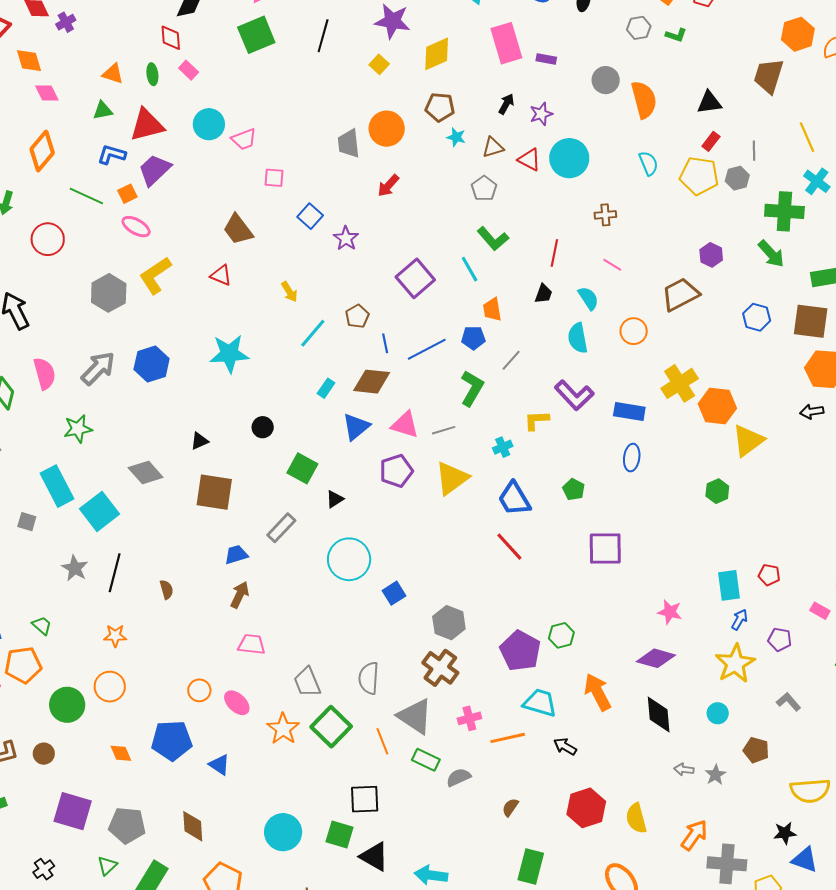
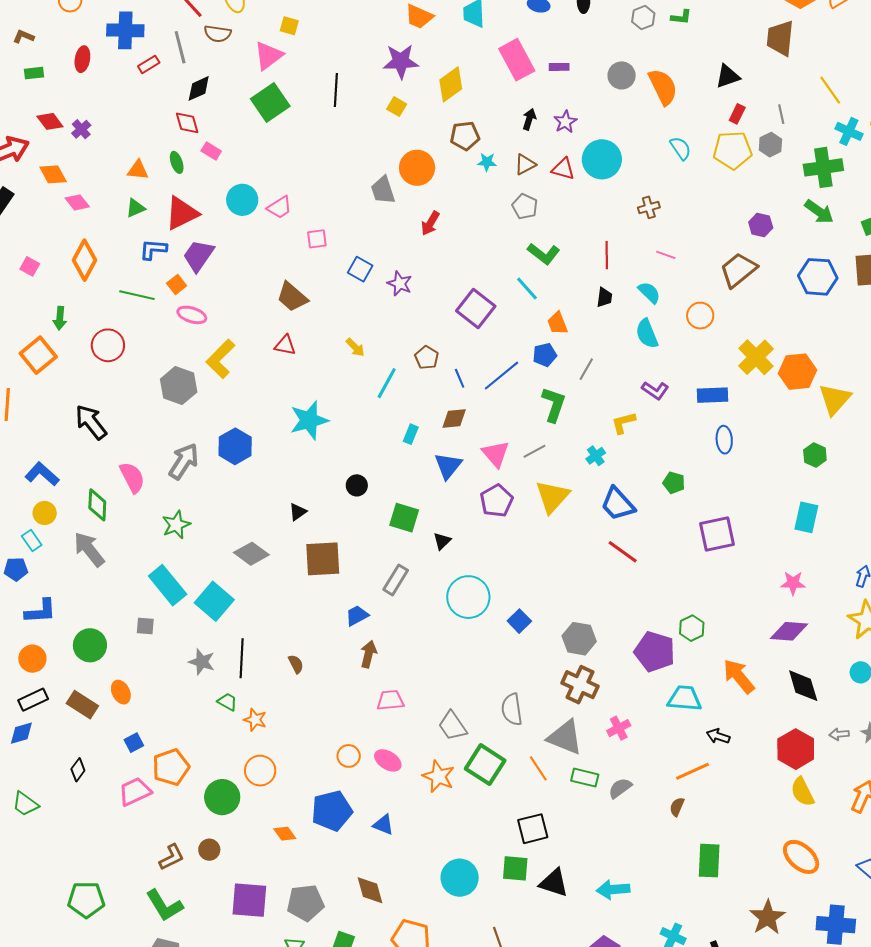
blue hexagon: (757, 317) -> (818, 277), size x1.4
brown diamond: (372, 382) -> (454, 418), size x0.7
purple L-shape: (574, 395) -> (655, 390), size x0.7
pink triangle: (405, 425) -> (496, 454), turned 44
cyan rectangle: (729, 585) -> (806, 517), moved, turned 32
green trapezoid: (42, 626) -> (227, 702), moved
orange star: (115, 636) -> (255, 720), turned 30
orange line: (508, 738) -> (693, 771), moved
red hexagon: (586, 808) -> (796, 749), moved

